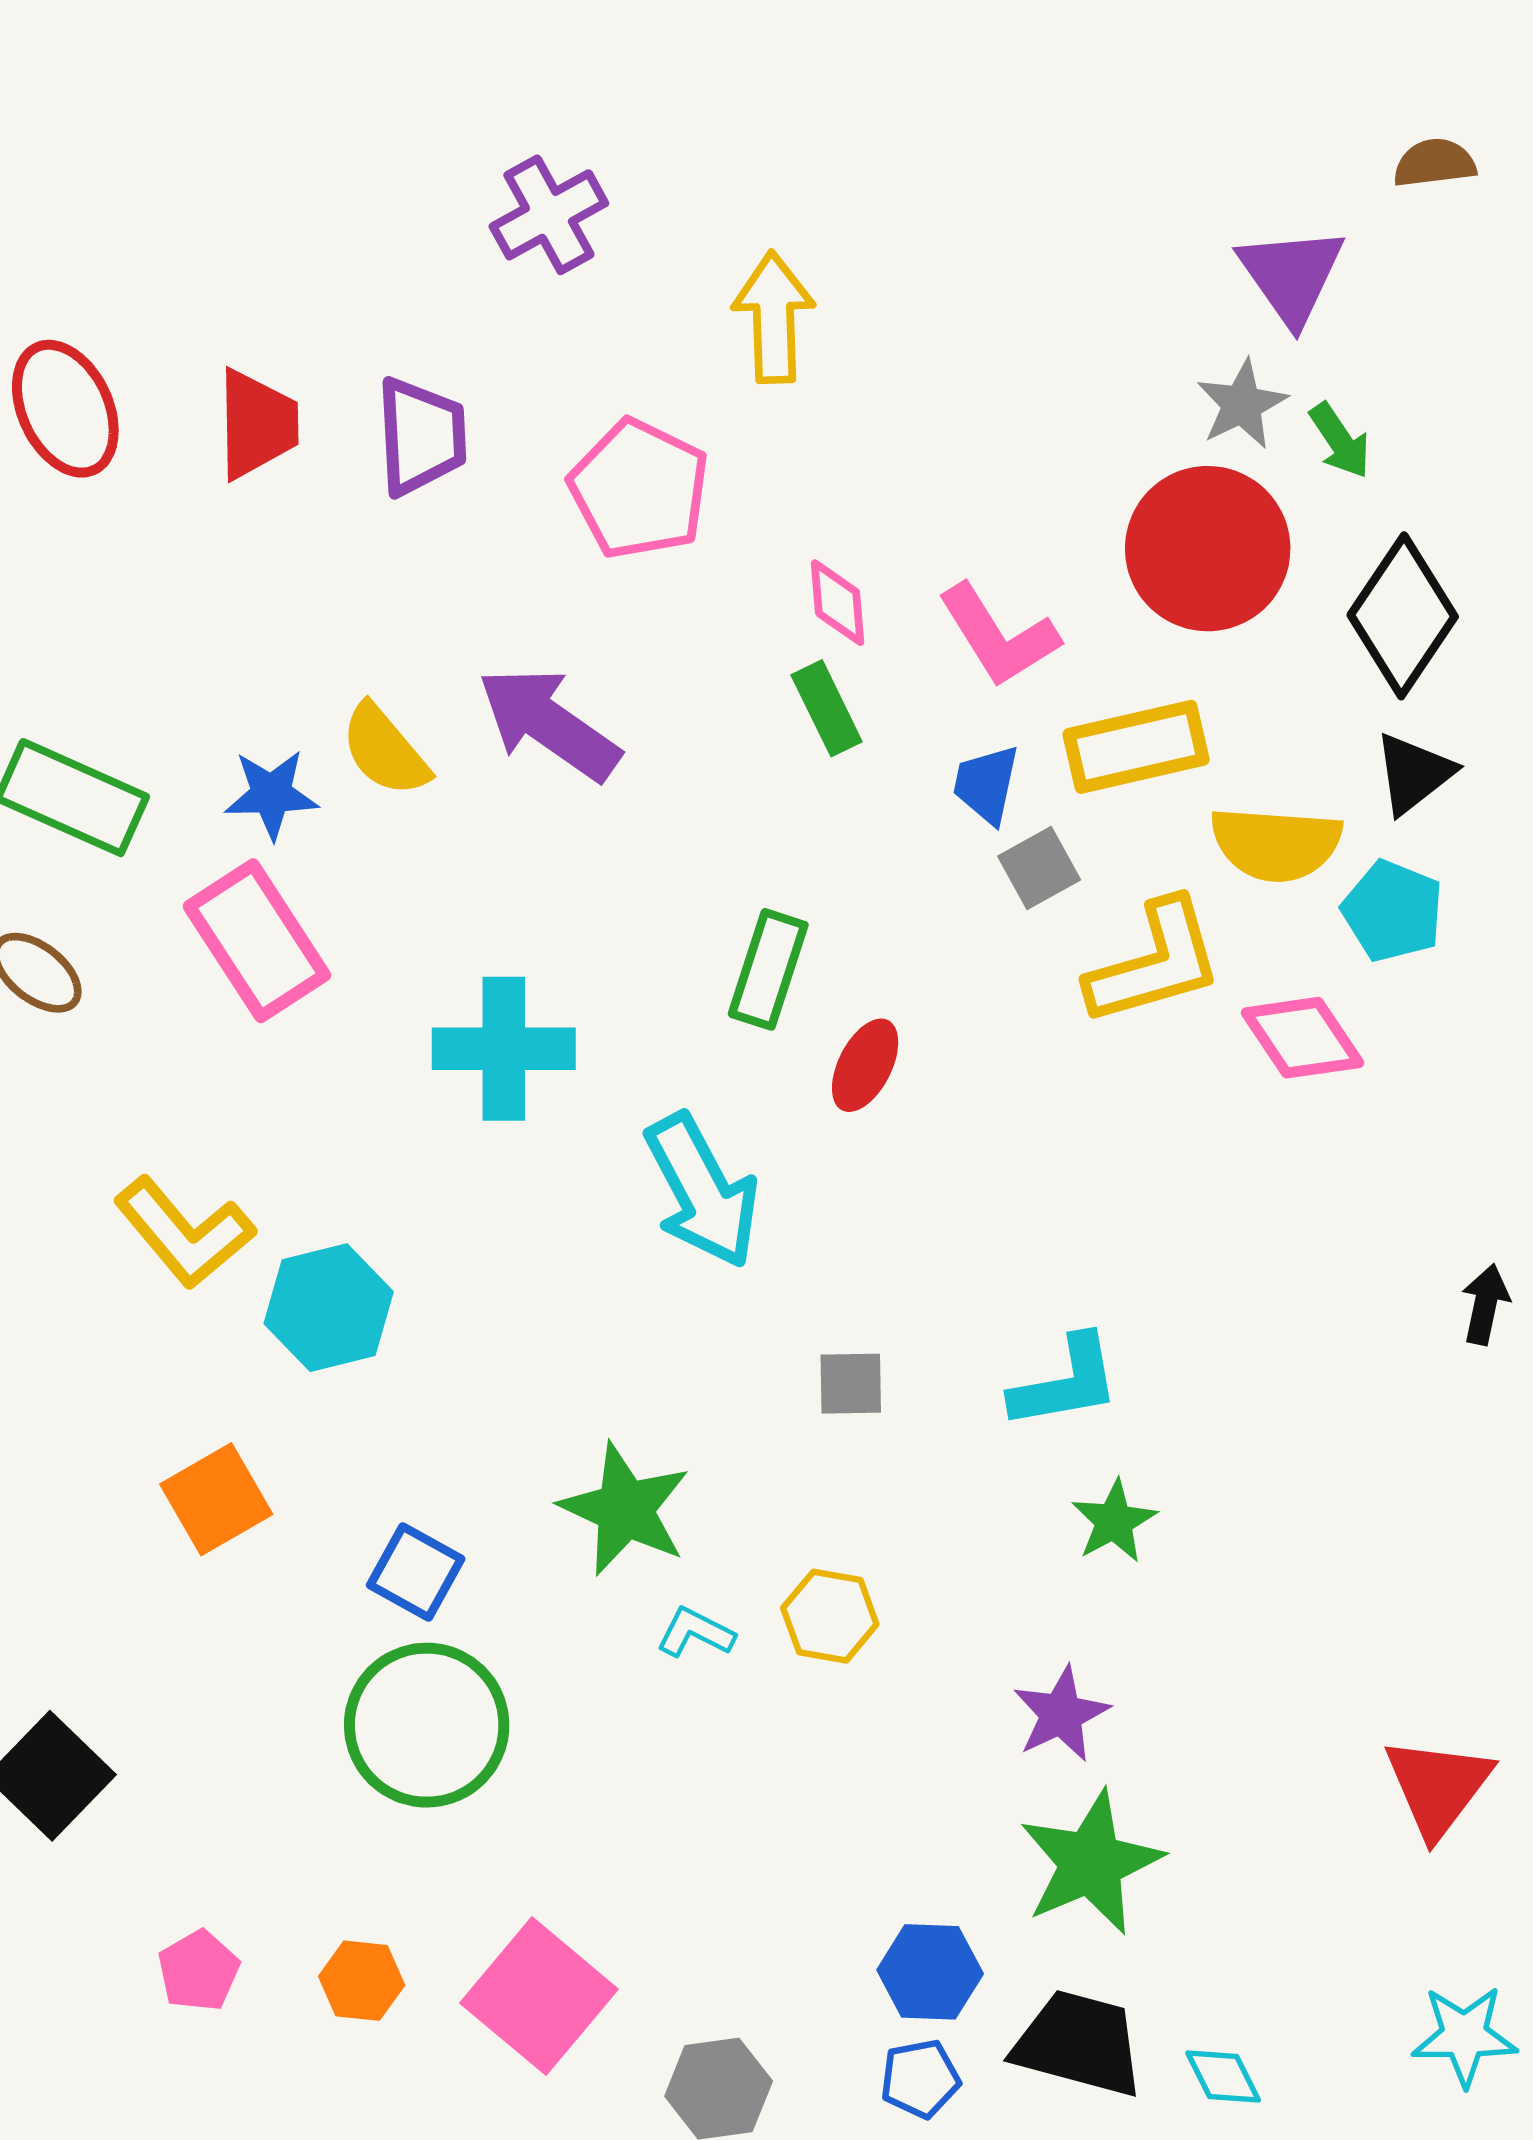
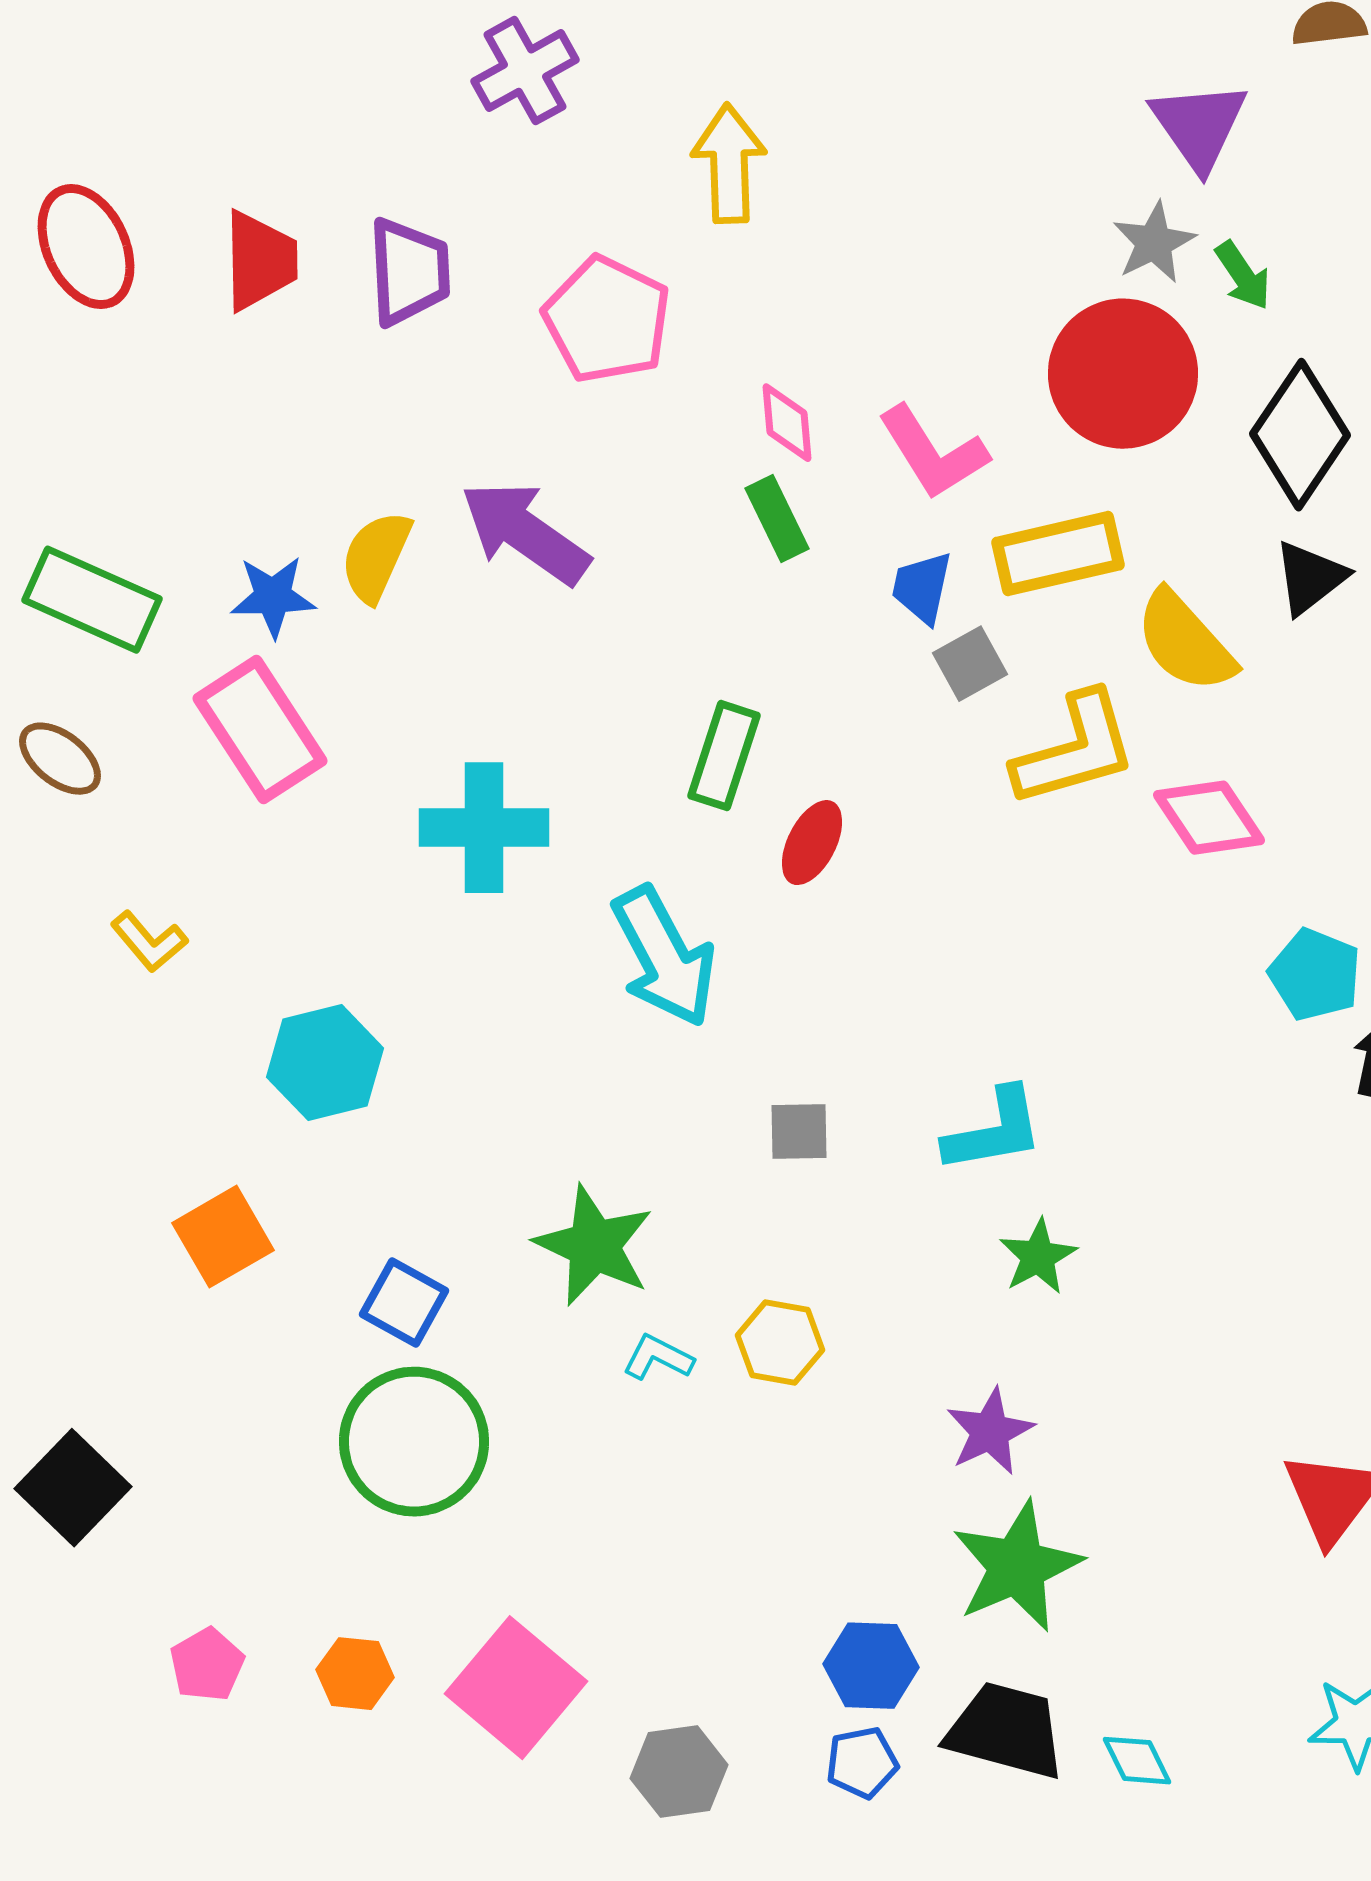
yellow semicircle: (385, 750) -> (376, 557), turned 64
yellow semicircle: (1276, 844) -> (1185, 642), turned 44
cyan pentagon: (1393, 911) -> (1315, 975), moved
yellow L-shape: (184, 1233) -> (149, 942), moved, size x0.6

